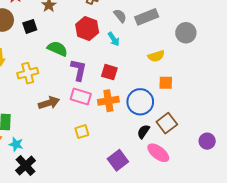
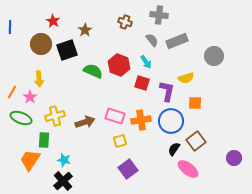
black square: (30, 26) -> (67, 50), size x1.5
red hexagon: (87, 29) -> (119, 65), moved
purple L-shape: (79, 70) -> (167, 91), moved
red square: (109, 72) -> (142, 83), moved
yellow cross: (28, 73) -> (55, 116), moved
yellow square: (82, 132) -> (120, 141), moved
cyan star: (16, 144) -> (64, 160), moved
purple square: (118, 160) -> (128, 169), moved

